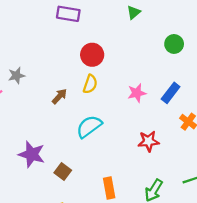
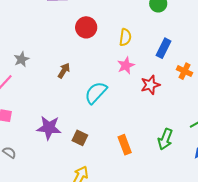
yellow semicircle: (90, 84) -> (125, 37), moved
pink star: (137, 93) -> (126, 66), moved
red star: (149, 141) -> (150, 85), moved

